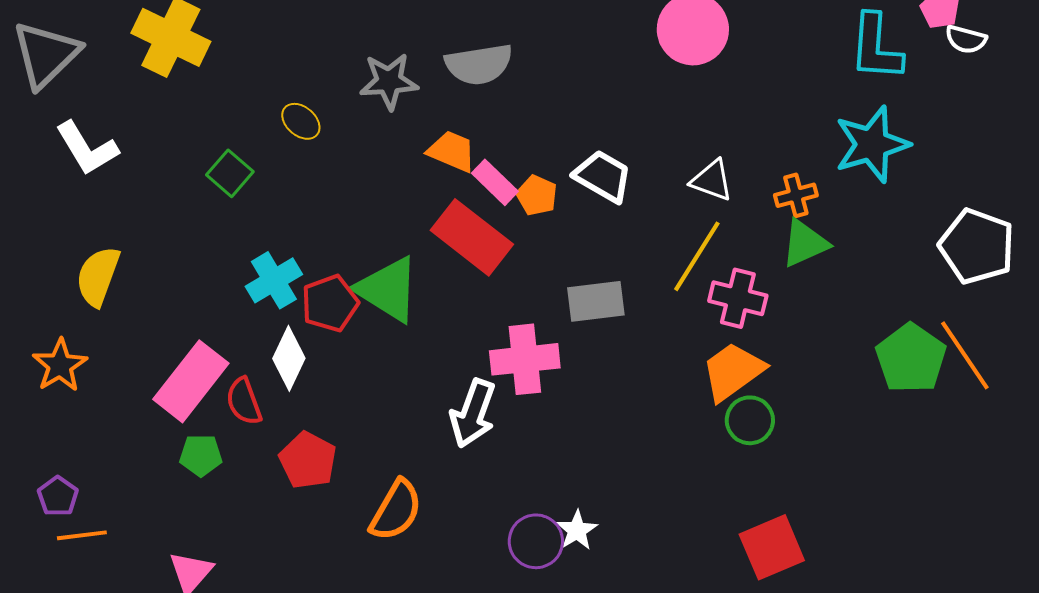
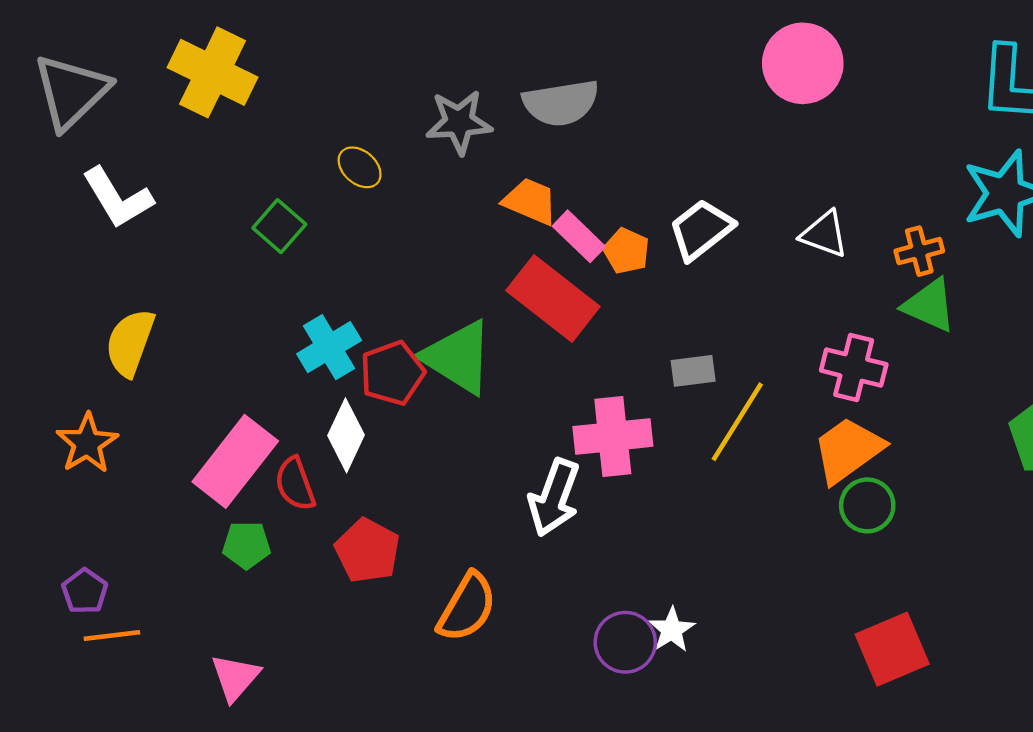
white trapezoid: (603, 176) -> (701, 230), turned -68
green triangle: (805, 243) -> (929, 305), turned 48
yellow line: (697, 256) -> (737, 422), moved
gray rectangle: (596, 301) -> (693, 371), size x0.7

